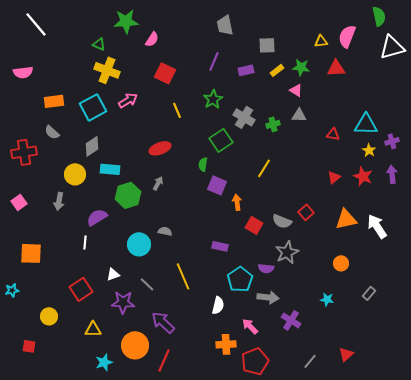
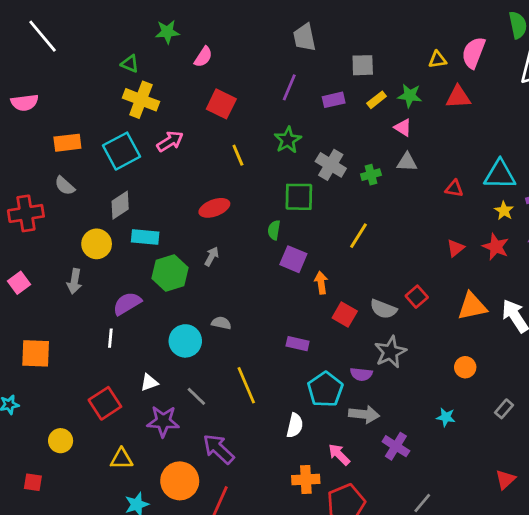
green star: (126, 21) -> (167, 32), size x0.7
green square: (221, 140) -> (299, 197), turned 35
red triangle: (346, 354) -> (505, 479), moved

